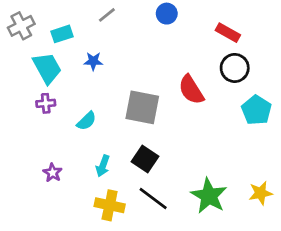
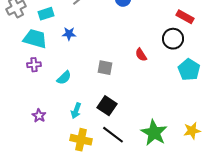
red rectangle: (228, 33) -> (185, 17), moved
cyan trapezoid: (47, 68) -> (35, 39), turned -45
red semicircle: (191, 90) -> (141, 55), size x0.6
gray square: (142, 107) -> (105, 68), size x0.6

